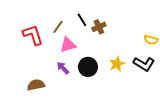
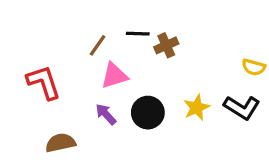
black line: (82, 20) -> (138, 34), turned -56
red L-shape: (33, 35) -> (44, 82), moved

